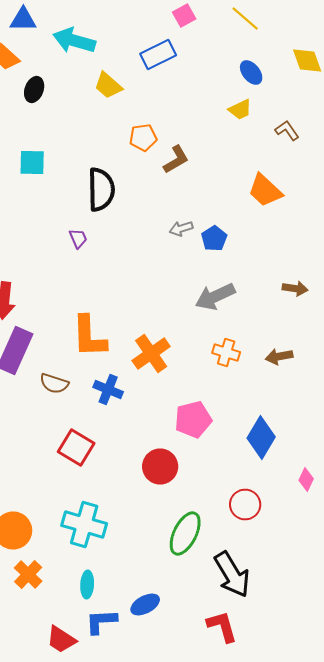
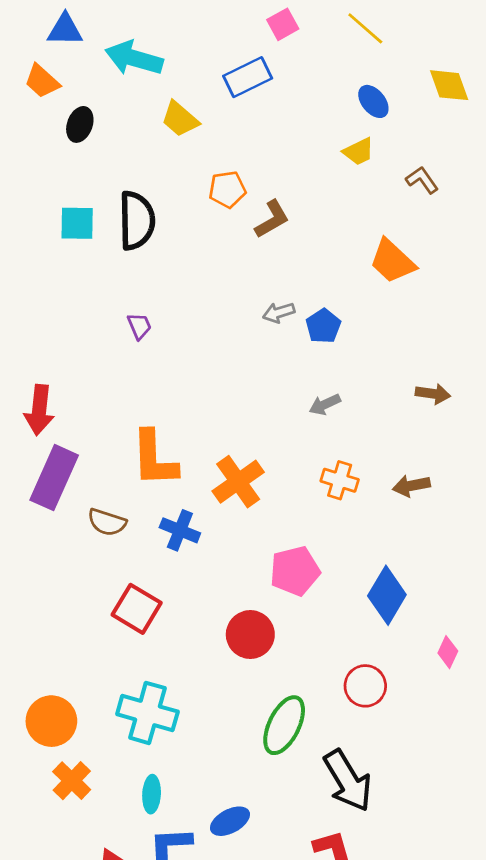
black semicircle: (101, 190) -> (137, 221), moved
gray arrow: (215, 296) -> (325, 405), size x0.6

